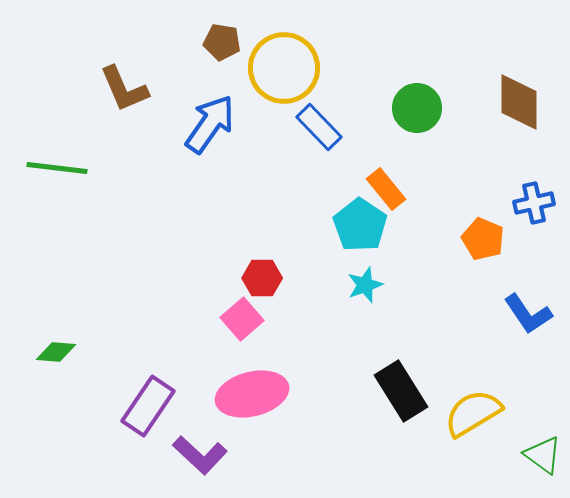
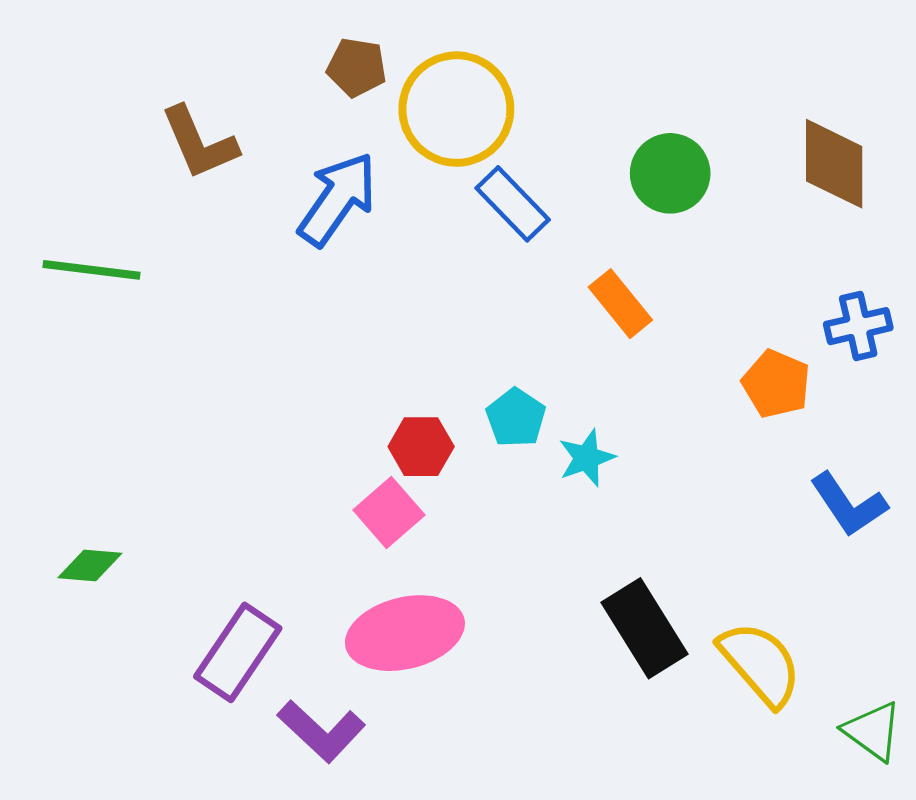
cyan pentagon: (360, 225) -> (516, 418), moved, size x0.7
yellow semicircle: (473, 413) -> (760, 664), turned 80

